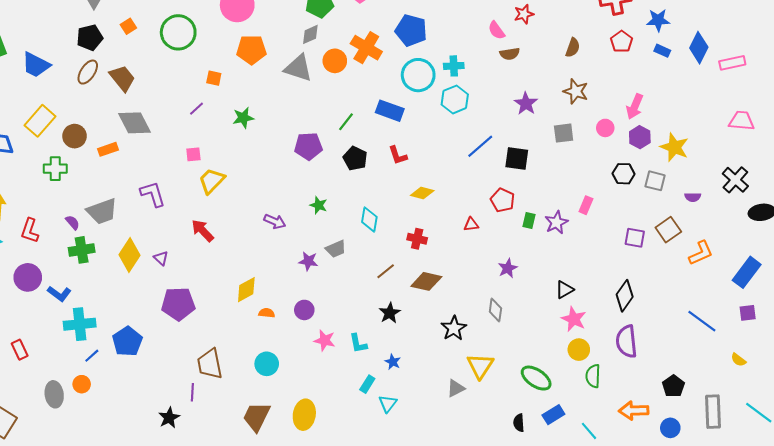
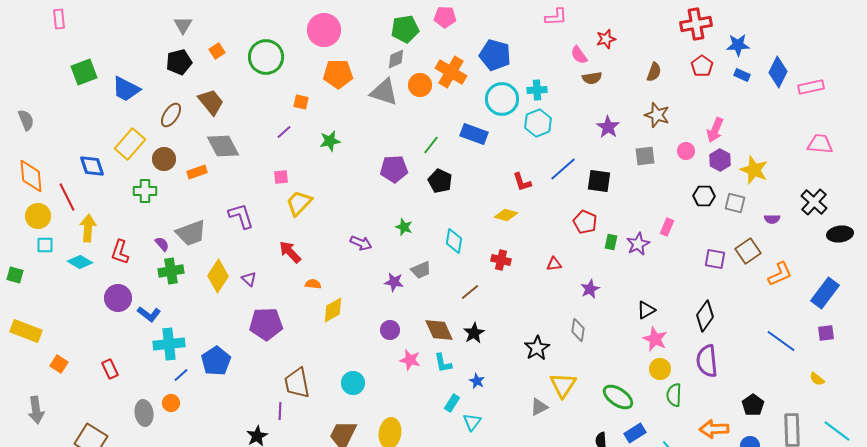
brown ellipse: (88, 72) -> (171, 115), moved
red L-shape: (398, 155) -> (522, 182), moved
red triangle: (471, 225) -> (554, 264), moved
brown diamond: (426, 281) -> (439, 330), moved, turned 52
orange semicircle: (267, 313) -> (313, 284), moved

